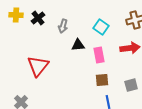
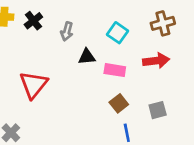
pink rectangle: (99, 55) -> (115, 70), turned -70
brown square: (102, 80) -> (119, 103), turned -32

